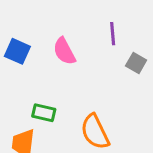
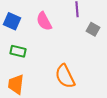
green rectangle: (44, 113) -> (18, 51), moved

